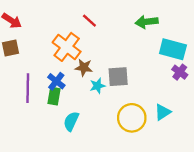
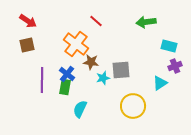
cyan rectangle: (173, 49) -> (169, 46), size x0.7
purple cross: (180, 72) -> (175, 66), turned 32
cyan triangle: (163, 112) -> (160, 83), moved

